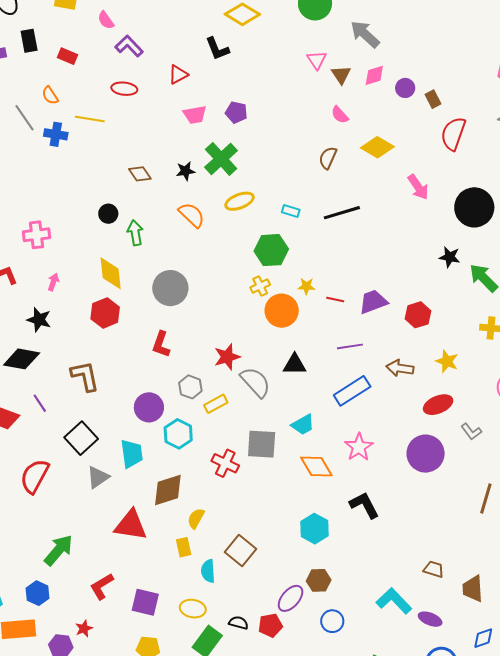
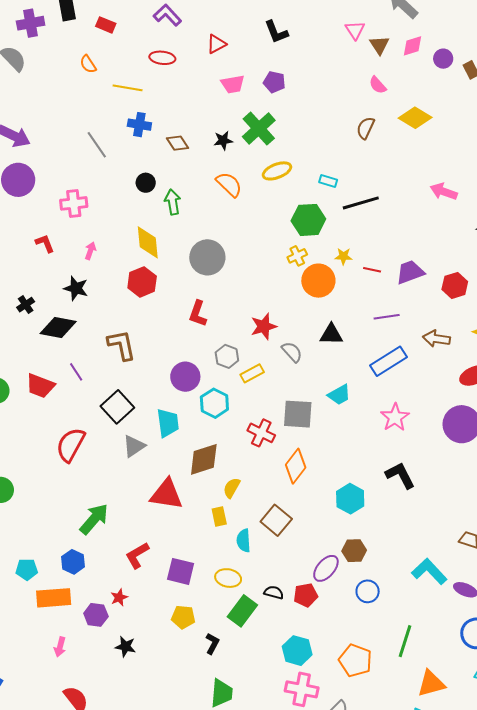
black L-shape: (217, 49) -> (276, 32), moved
gray line: (24, 118) -> (97, 145), moved
blue cross: (56, 134) -> (139, 125), moved
pink arrow: (418, 187) -> (444, 192), moved, turned 144
black line: (342, 213) -> (361, 203), moved
gray semicircle: (255, 382) -> (292, 352), size x0.7
orange diamond: (316, 466) -> (296, 466), moved, turned 68

